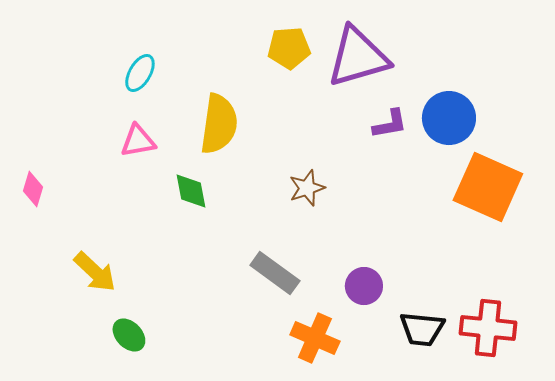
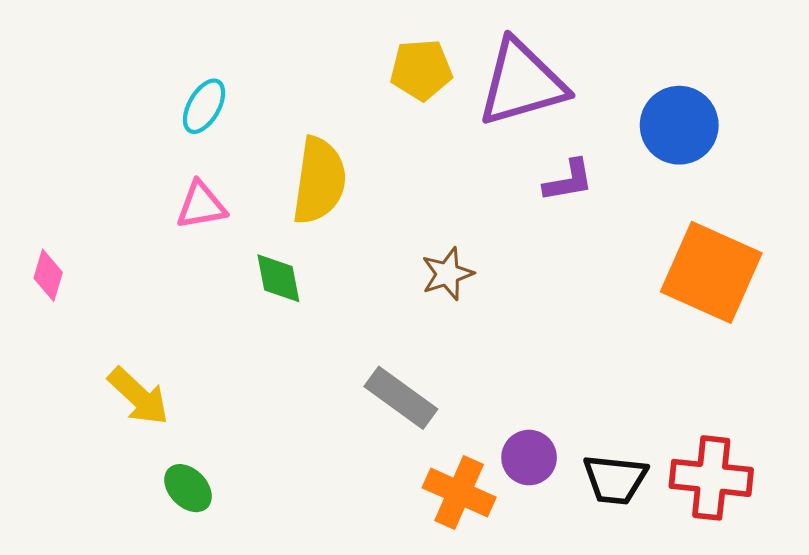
blue circle: (449, 118) -> (679, 125), moved
purple circle: (364, 286) -> (529, 458), moved

